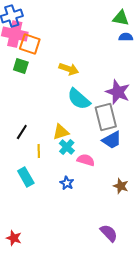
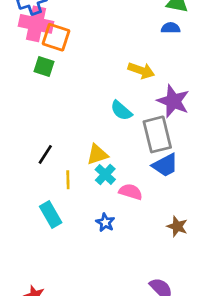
blue semicircle: (126, 37) -> (171, 28), moved
yellow arrow: (69, 69) -> (141, 71), moved
cyan semicircle: (79, 99) -> (121, 110), size x0.7

